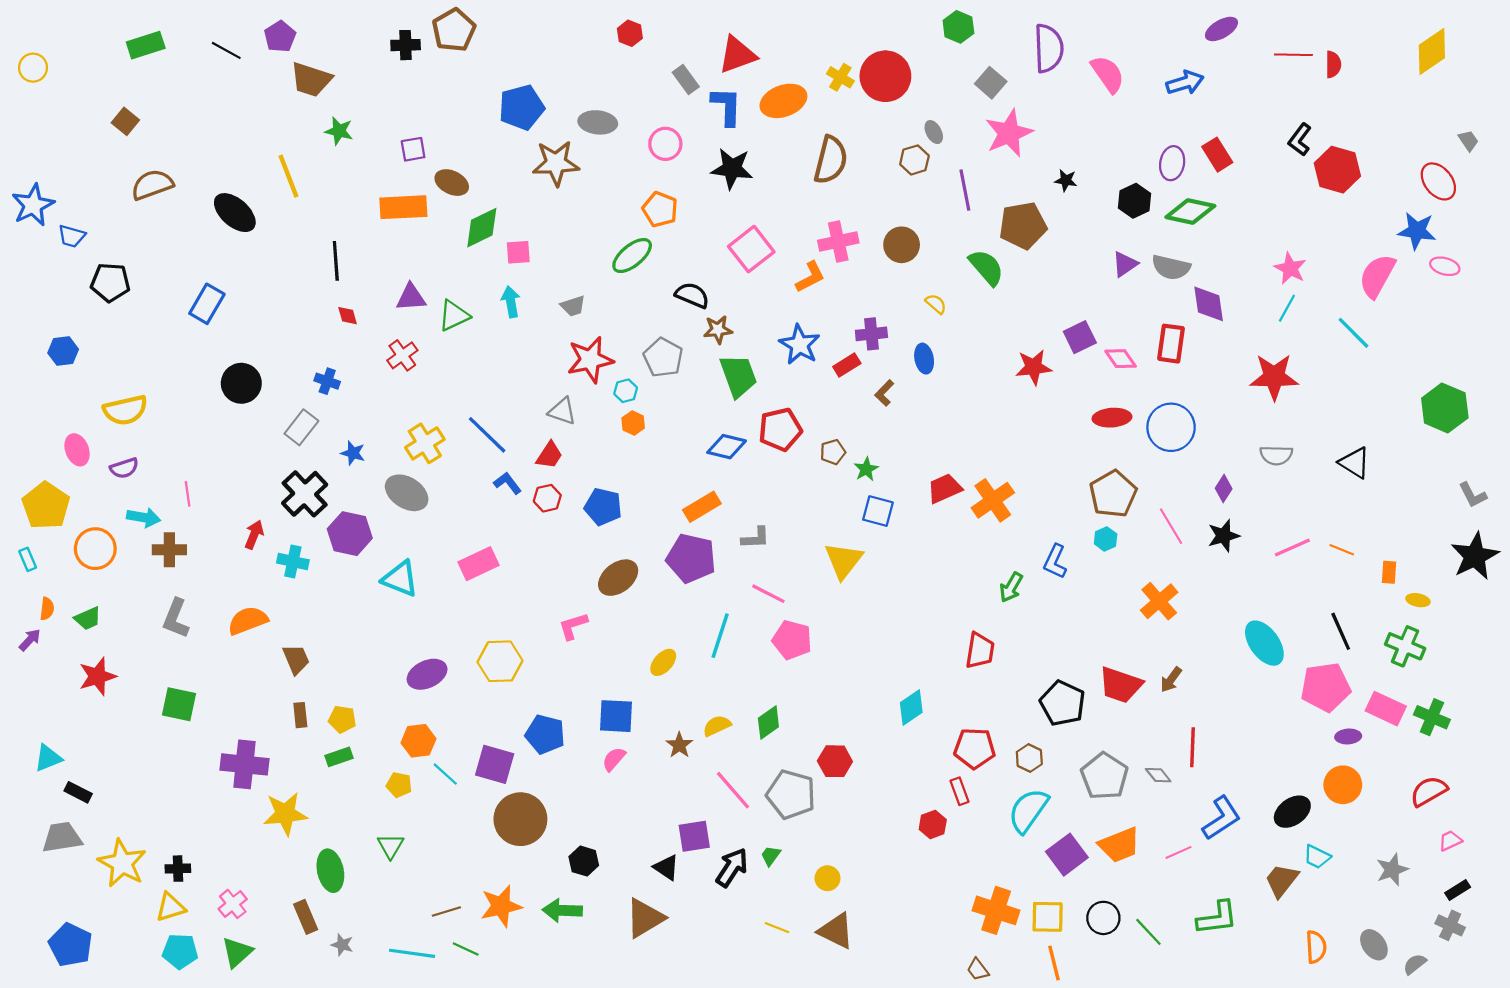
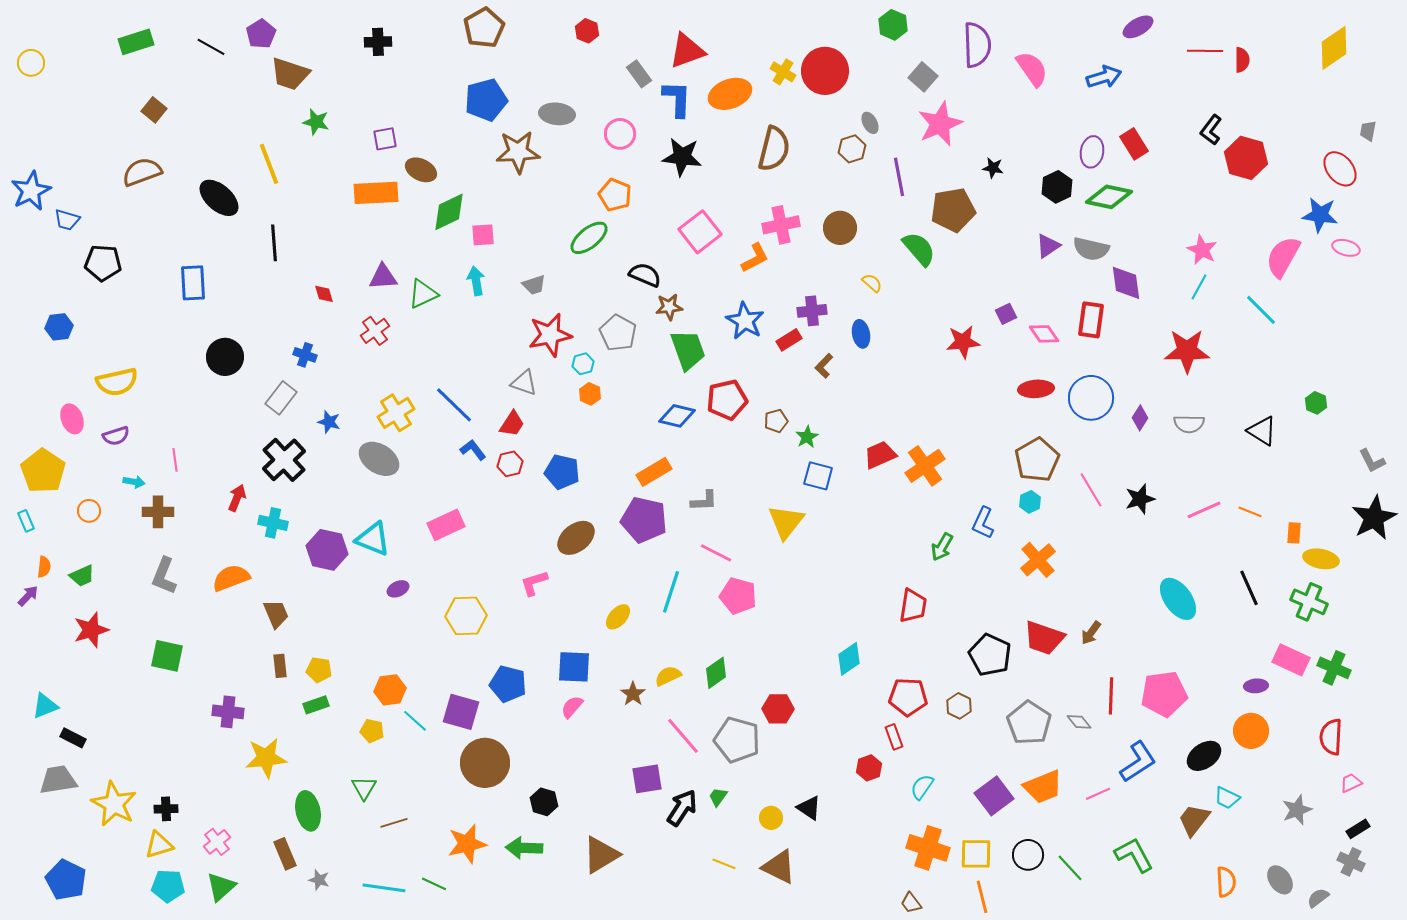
brown pentagon: (454, 30) -> (484, 28), moved
brown square: (125, 121) -> (154, 110), moved
gray trapezoid: (1468, 141) -> (1368, 131), turned -135
black line: (336, 261) -> (274, 243), moved
blue rectangle: (207, 304) -> (193, 283), turned -33
purple square: (1080, 337) -> (1006, 314), size x0.7
green hexagon: (1445, 408) -> (1316, 403), moved, size x0.5
purple diamond: (1224, 488) -> (1140, 418), moved
cyan arrow: (144, 517) -> (134, 482), size x0.7
purple hexagon: (350, 534) -> (327, 550), moved
orange circle: (95, 549) -> (89, 511), size x0.6
yellow ellipse: (1418, 600) -> (1321, 559), size x1.6
orange cross: (1159, 601) -> (1038, 560), moved
purple ellipse: (427, 674) -> (398, 589), moved, size x0.6
pink pentagon: (1326, 687) -> (1164, 694), moved
purple cross: (245, 764) -> (228, 712), size x0.7
red semicircle: (1429, 791) -> (1331, 737), turned -57
cyan semicircle: (1028, 811) -> (922, 787), moved, size x0.6
black triangle: (666, 867) -> (809, 808), moved
brown line: (446, 911) -> (394, 823), moved
green L-shape: (1217, 918) -> (1134, 855), turned -111

